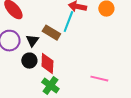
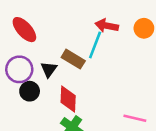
black circle: (29, 61) -> (30, 91), moved

